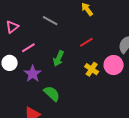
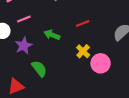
green arrow: (58, 58) -> (52, 35), turned 77
pink circle: (114, 65) -> (101, 63), moved

